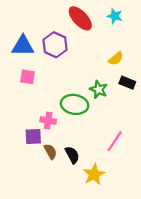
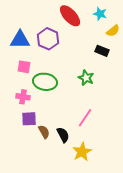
yellow semicircle: (116, 59) -> (113, 31), moved
black rectangle: (127, 83) -> (102, 51), moved
green ellipse: (75, 104) -> (45, 82), moved
pink cross: (48, 120) -> (23, 97), moved
pink line: (115, 141) -> (85, 118), moved

